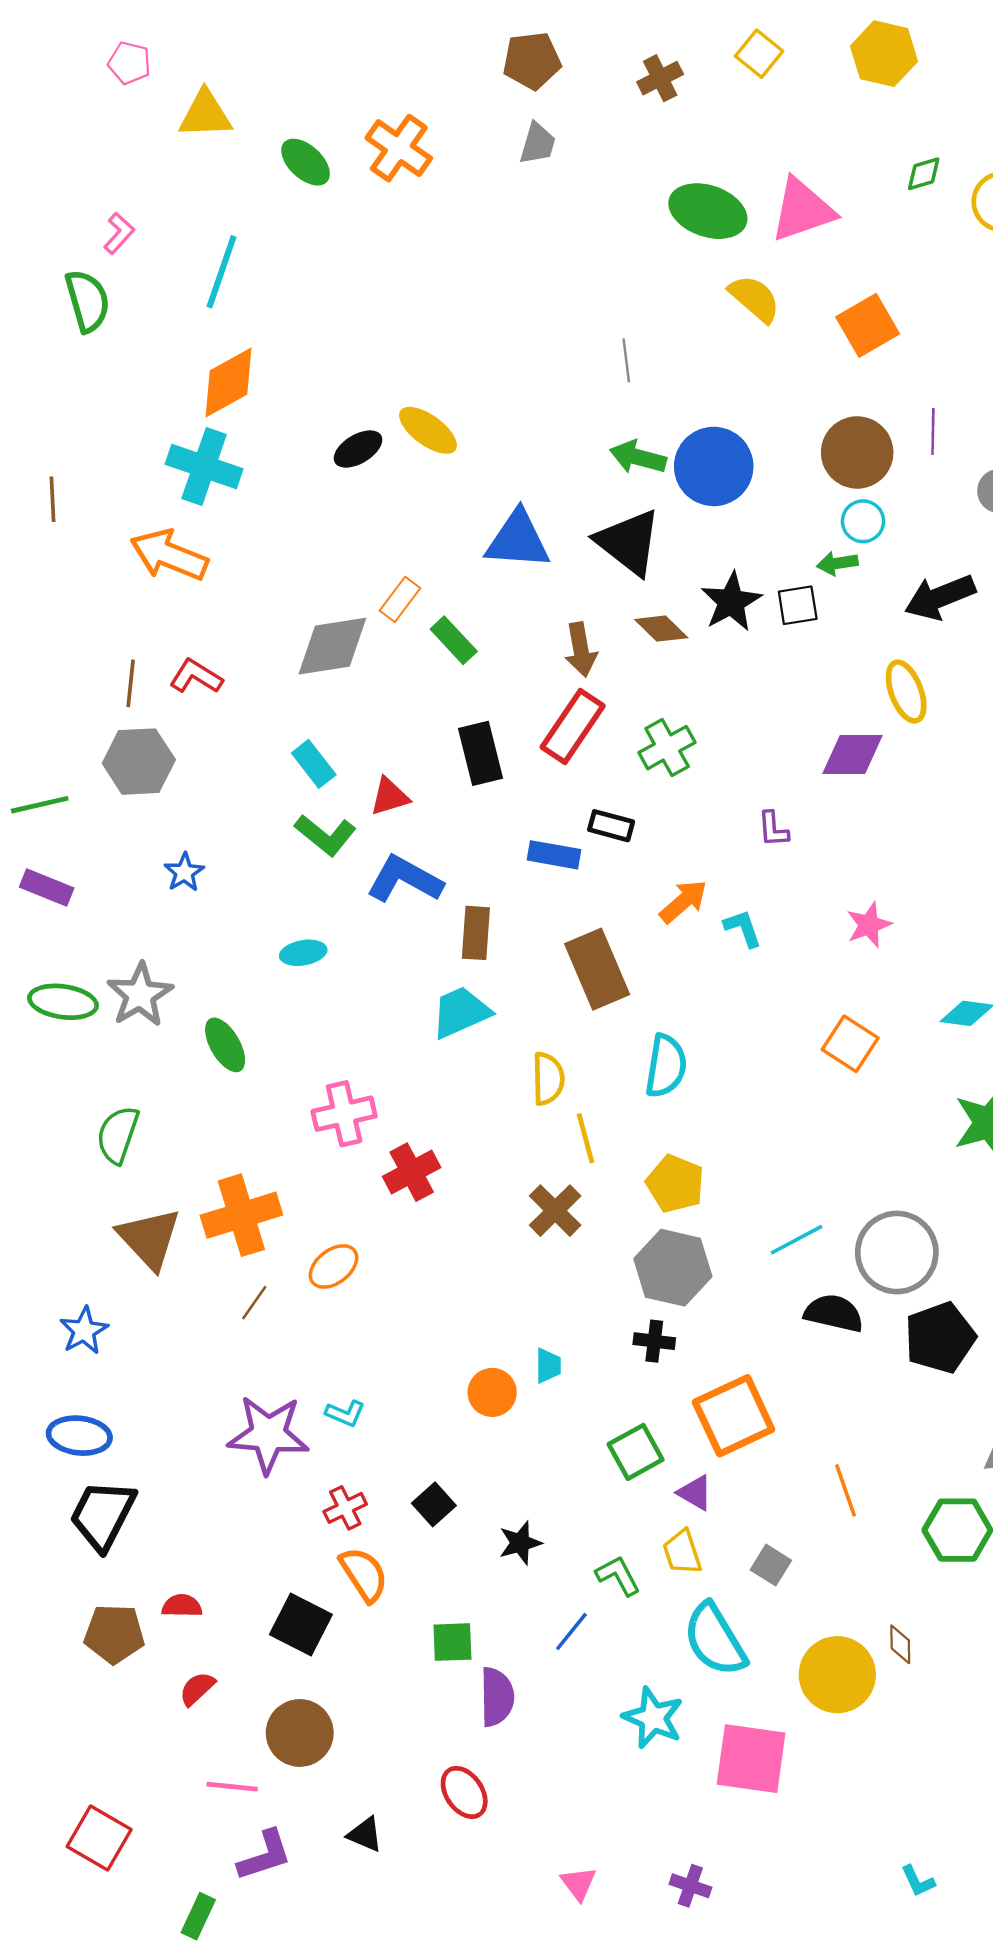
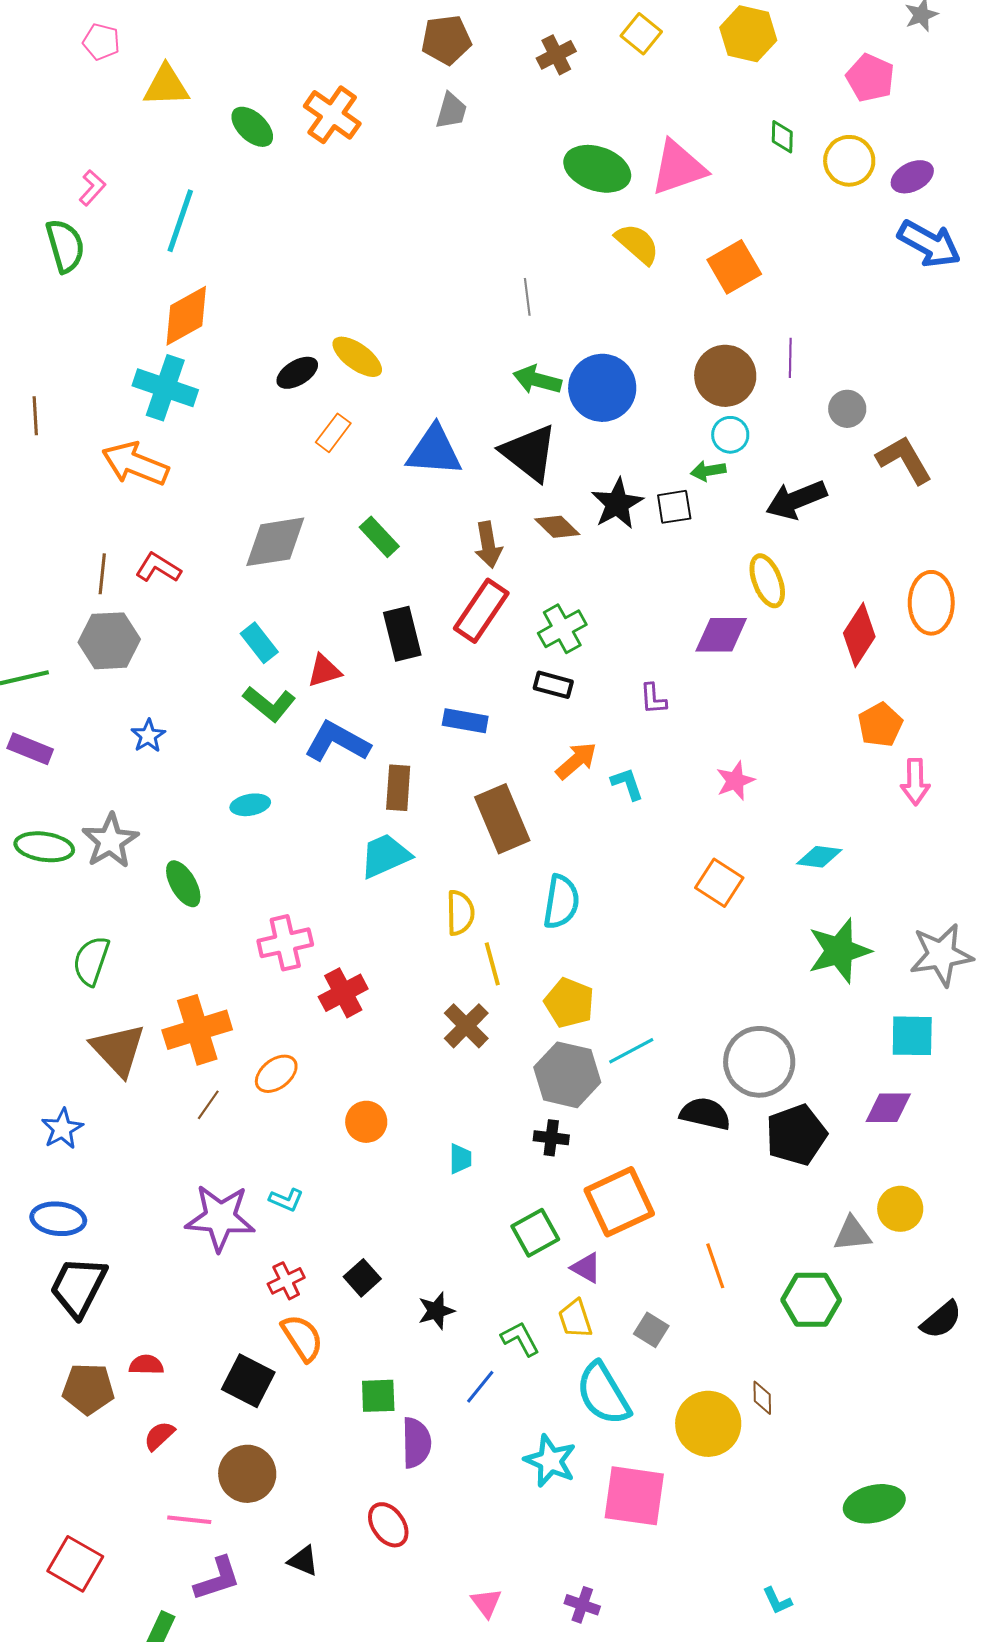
green diamond: (924, 174) -> (782, 137), turned -72
orange rectangle: (400, 599) -> (333, 433), moved
black rectangle: (611, 826) -> (553, 685), moved
cyan line: (797, 1240) -> (631, 1051), moved
orange circle: (492, 1392) -> (366, 1122), moved

